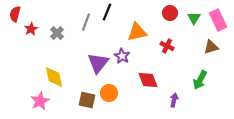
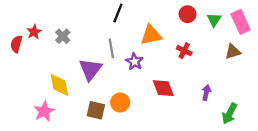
red semicircle: (15, 14) -> (16, 44), moved
gray line: (86, 22) -> (111, 48), moved, turned -30
purple triangle: (98, 63) -> (90, 69), moved
green arrow: (200, 80) -> (229, 114), moved
purple arrow: (174, 100) -> (206, 93), moved

